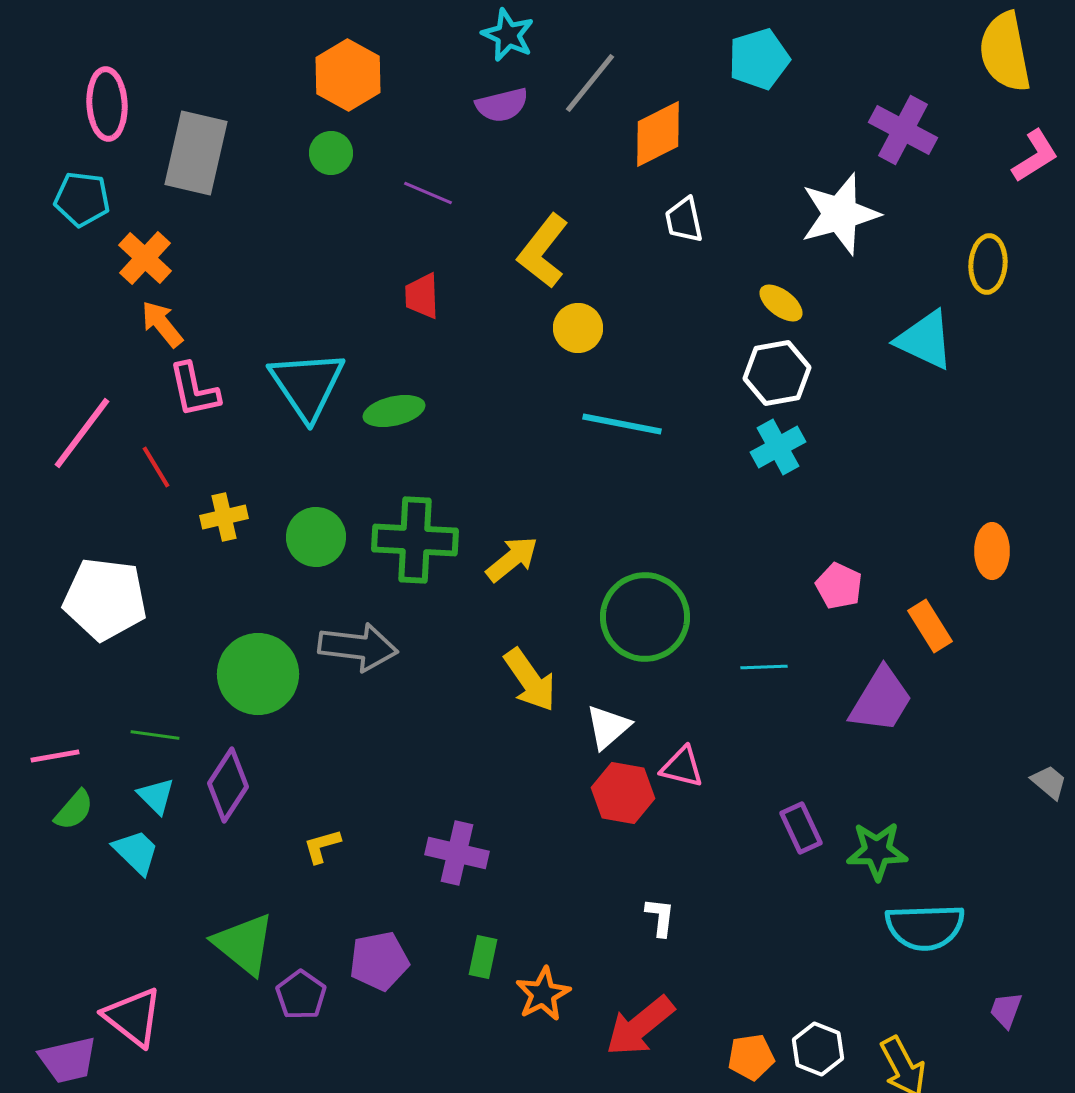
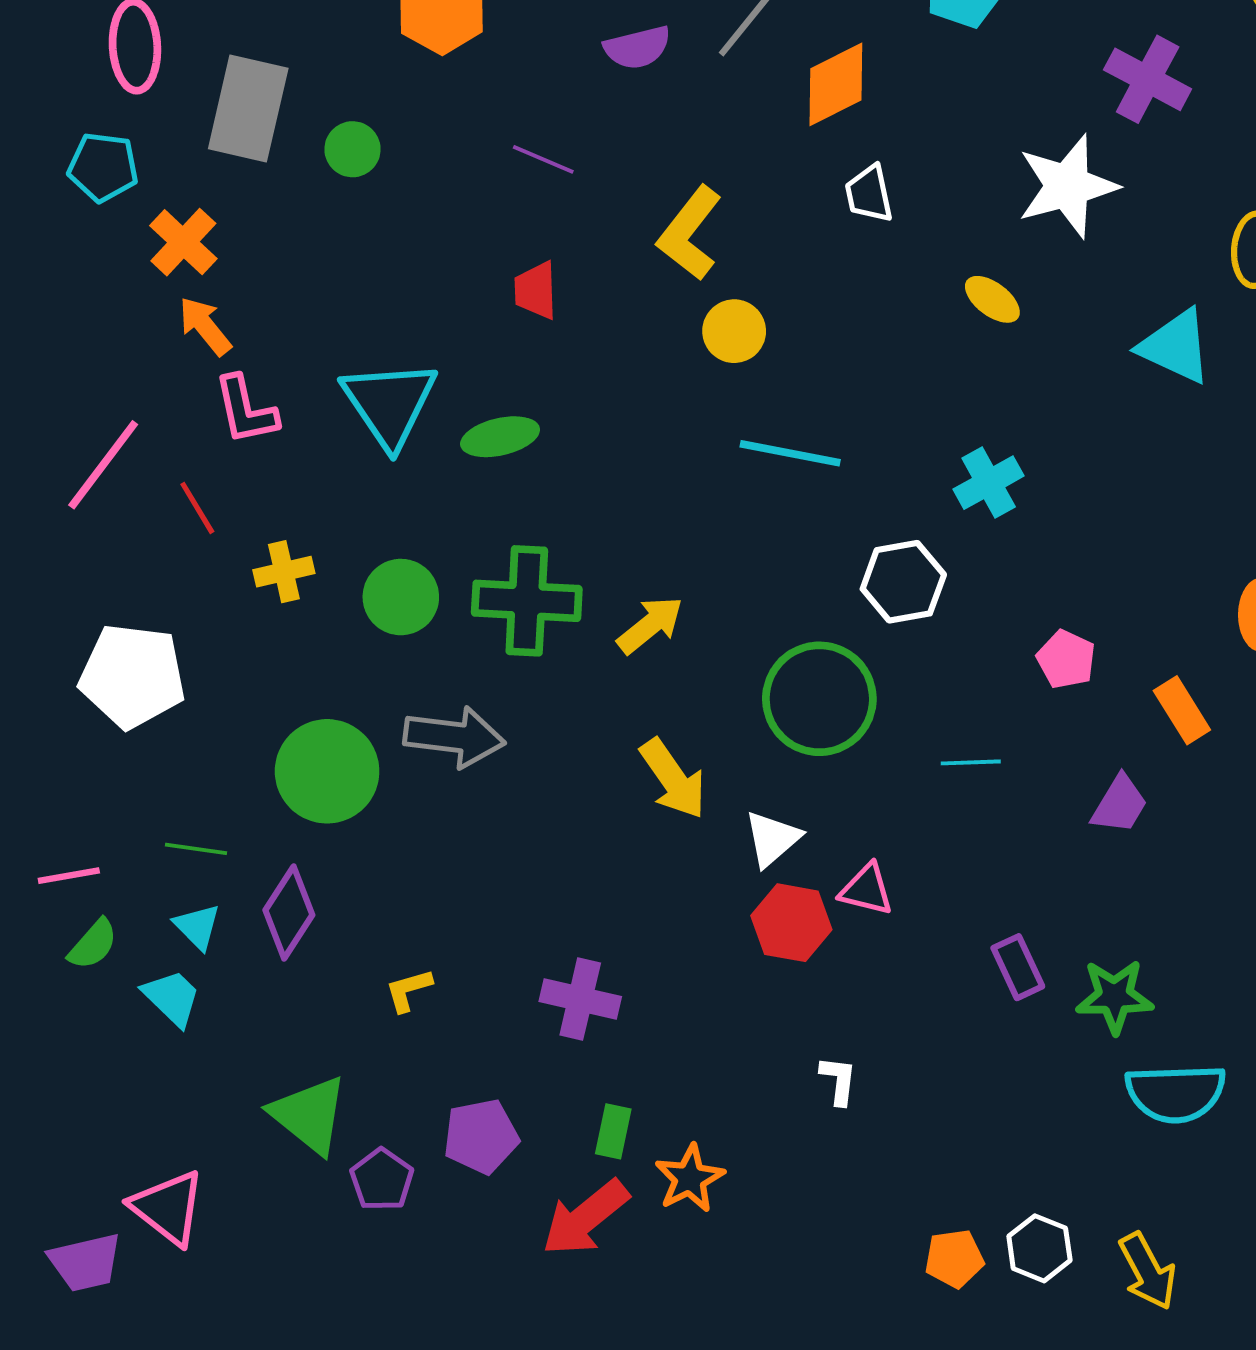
green circle: (331, 153) -> (353, 149), moved
white hexagon: (777, 373) -> (903, 582), moved
purple trapezoid: (881, 700) -> (1120, 804), size x0.7
red arrow: (640, 1026) -> (585, 1218), moved

